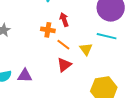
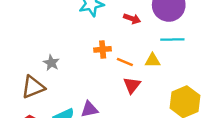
red arrow: (64, 20) -> (132, 19), moved, turned 144
yellow triangle: (86, 49) -> (152, 60), turned -40

